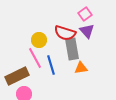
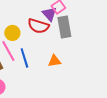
purple triangle: (87, 31) -> (49, 14), moved
gray rectangle: (72, 49) -> (64, 27), moved

